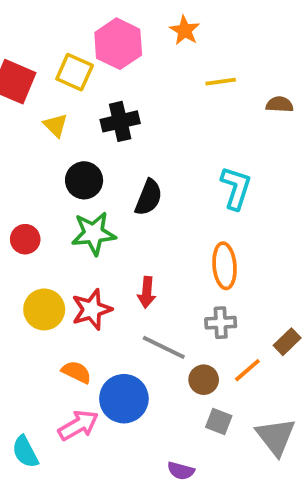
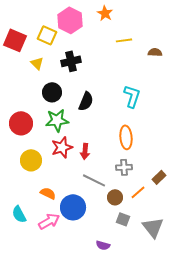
red circle: (25, 239) -> (21, 123), size x1.5
red star: (92, 309) -> (62, 147), moved
cyan semicircle: (25, 452) -> (19, 214), moved

